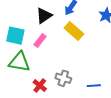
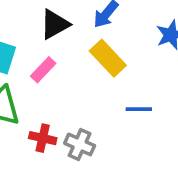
red cross: (40, 86) -> (43, 138), moved, turned -32
blue line: (94, 86) -> (139, 109), moved

